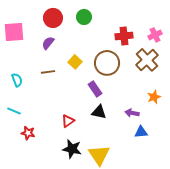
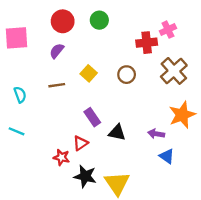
pink cross: (155, 35) -> (168, 30), moved
brown circle: (107, 63) -> (127, 75), size x0.6
purple rectangle: (95, 89) -> (92, 117), moved
orange star: (154, 97) -> (182, 115), size x1.6
blue triangle: (141, 132) -> (167, 156), turned 40
red star: (28, 133) -> (61, 157), moved

